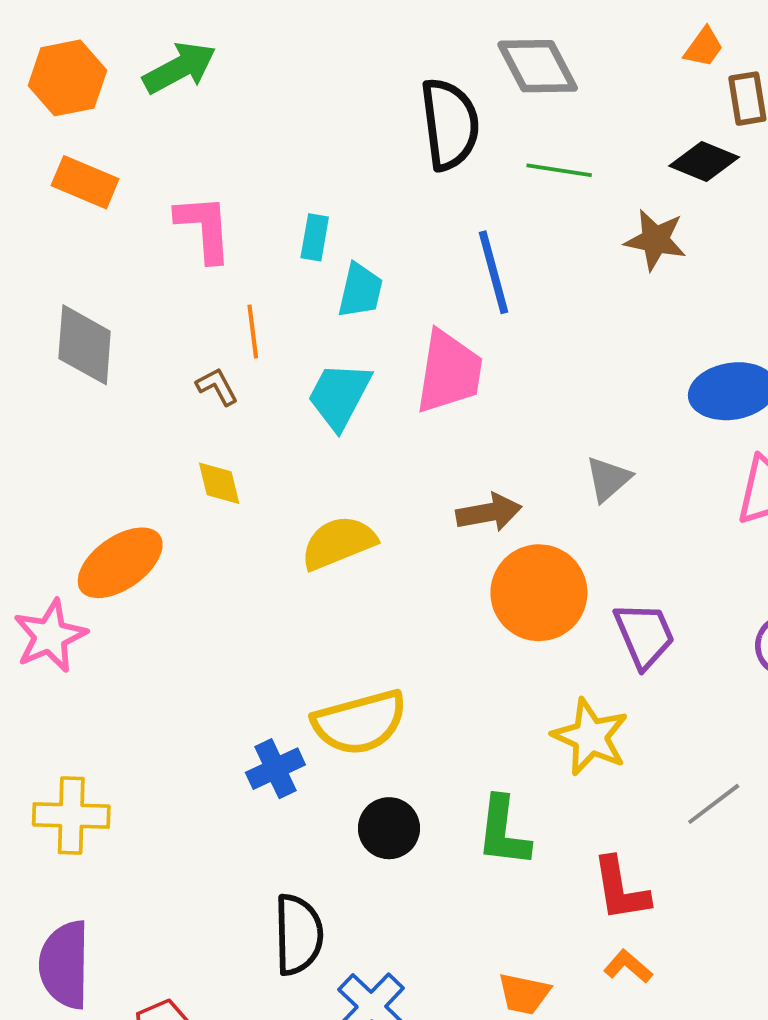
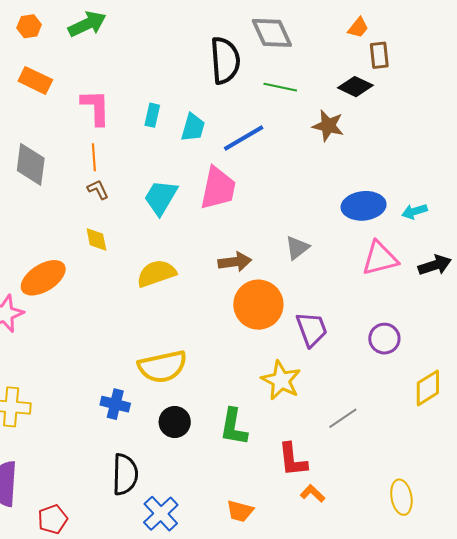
orange hexagon: (67, 78) -> (29, 26), size x0.6
blue line: (493, 272) -> (244, 138), turned 72
cyan trapezoid: (360, 291) -> (193, 127), moved
orange line: (253, 332) -> (94, 157), moved
blue cross: (275, 769) -> (115, 404), moved, turned 36
orange L-shape: (628, 966) -> (313, 493), moved

